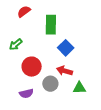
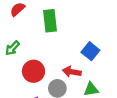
blue square: (66, 48) -> (90, 51), moved

